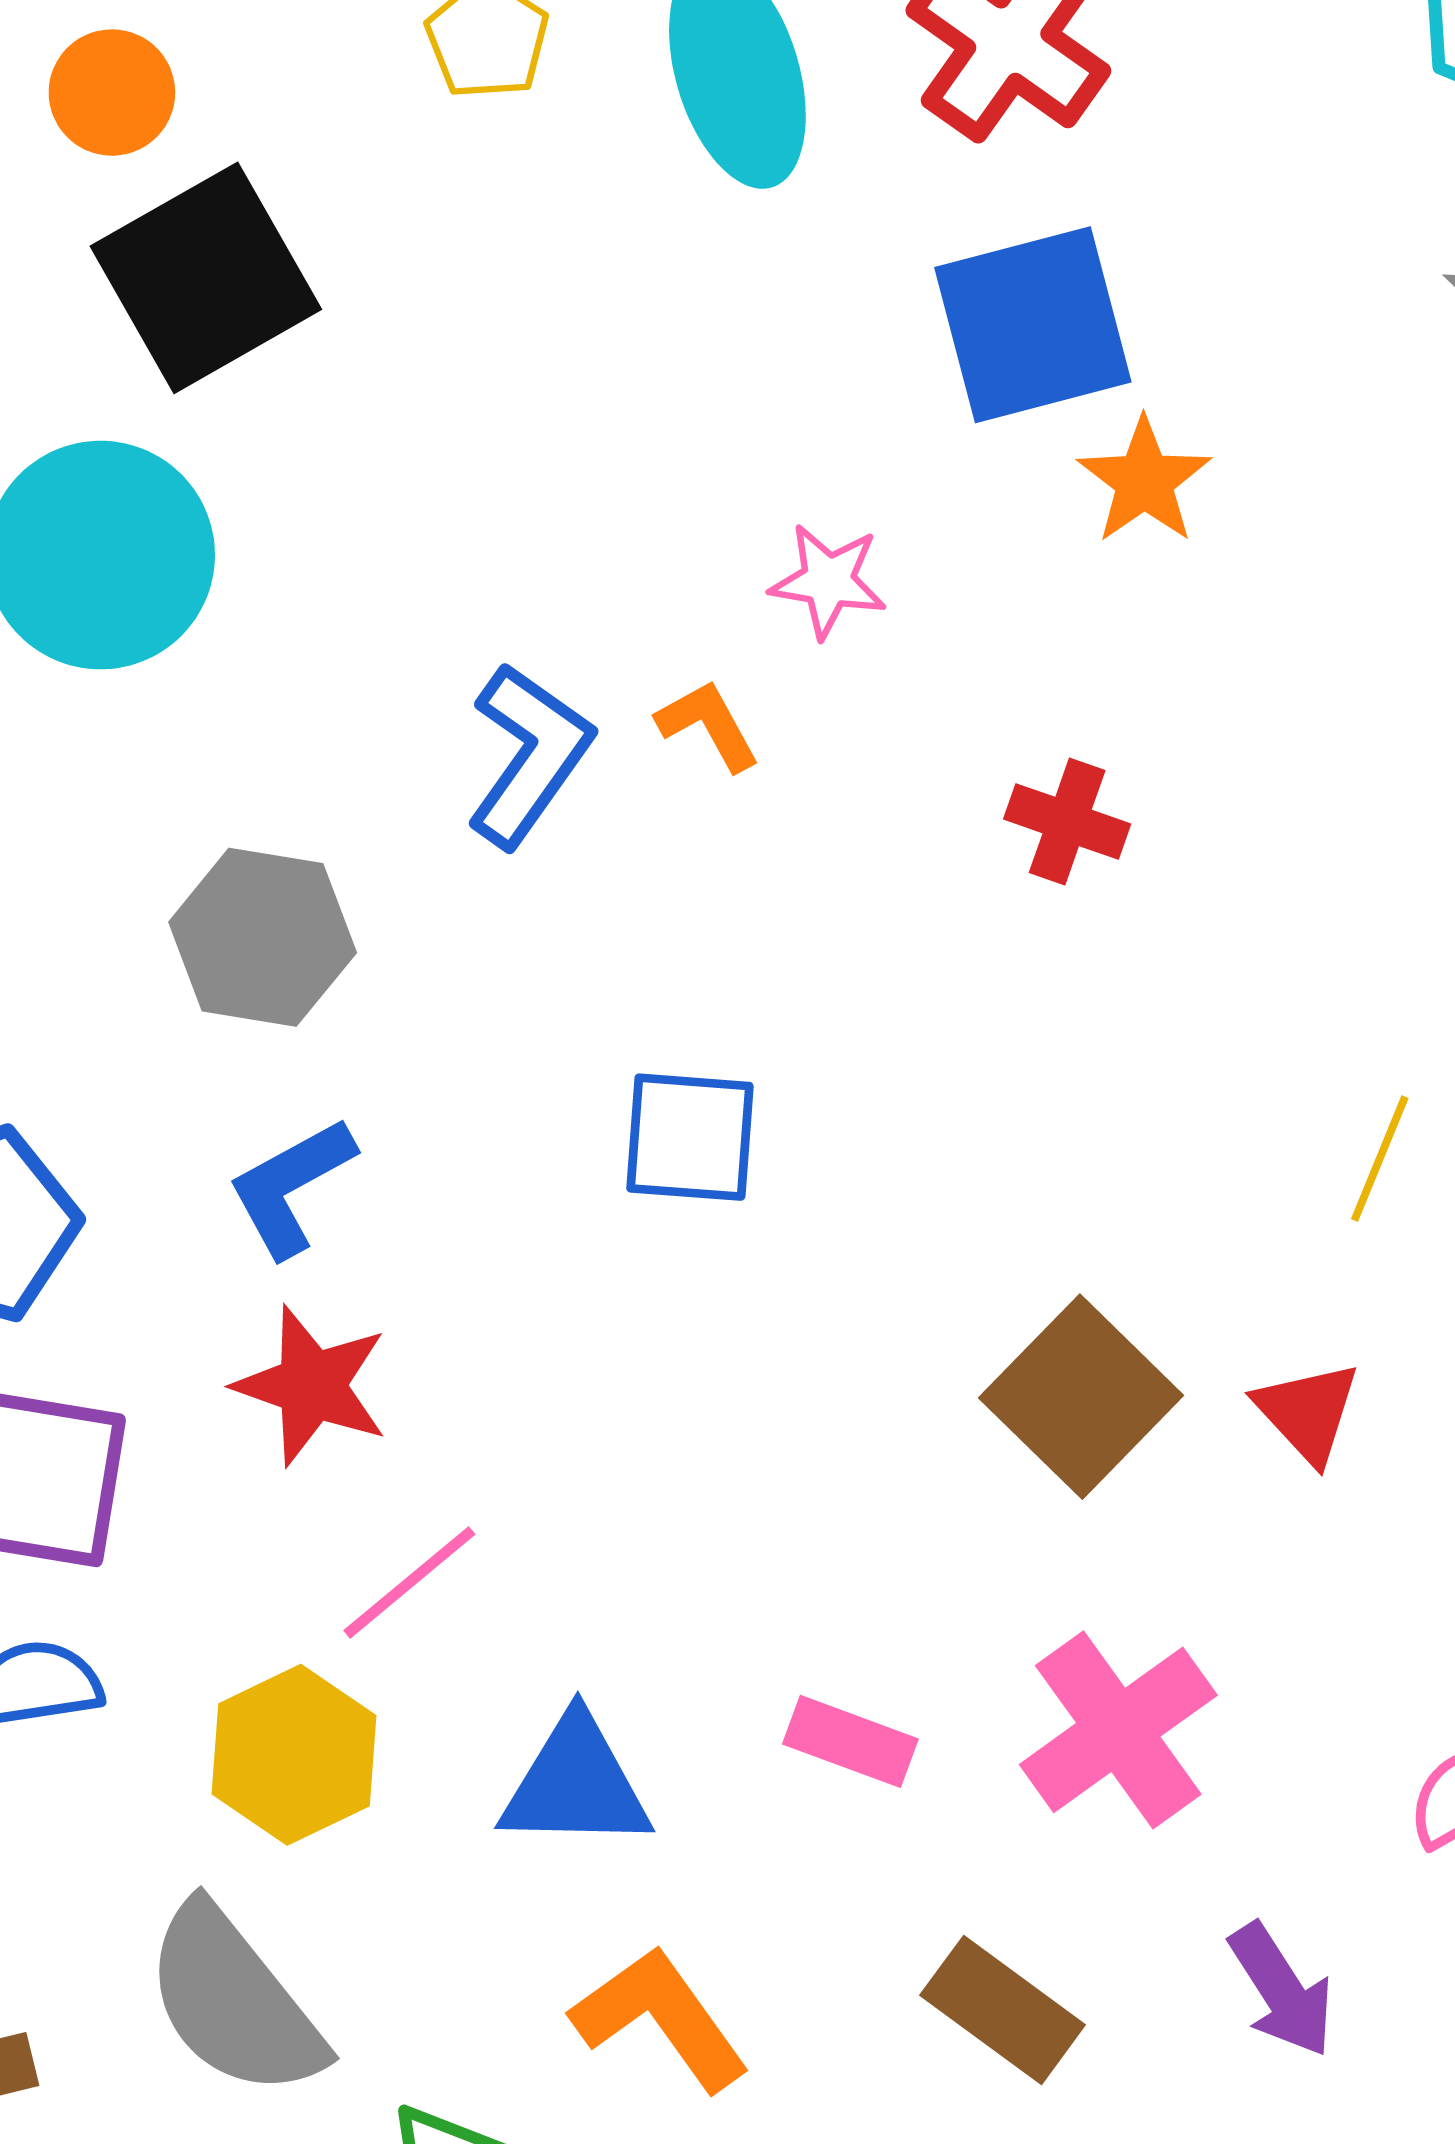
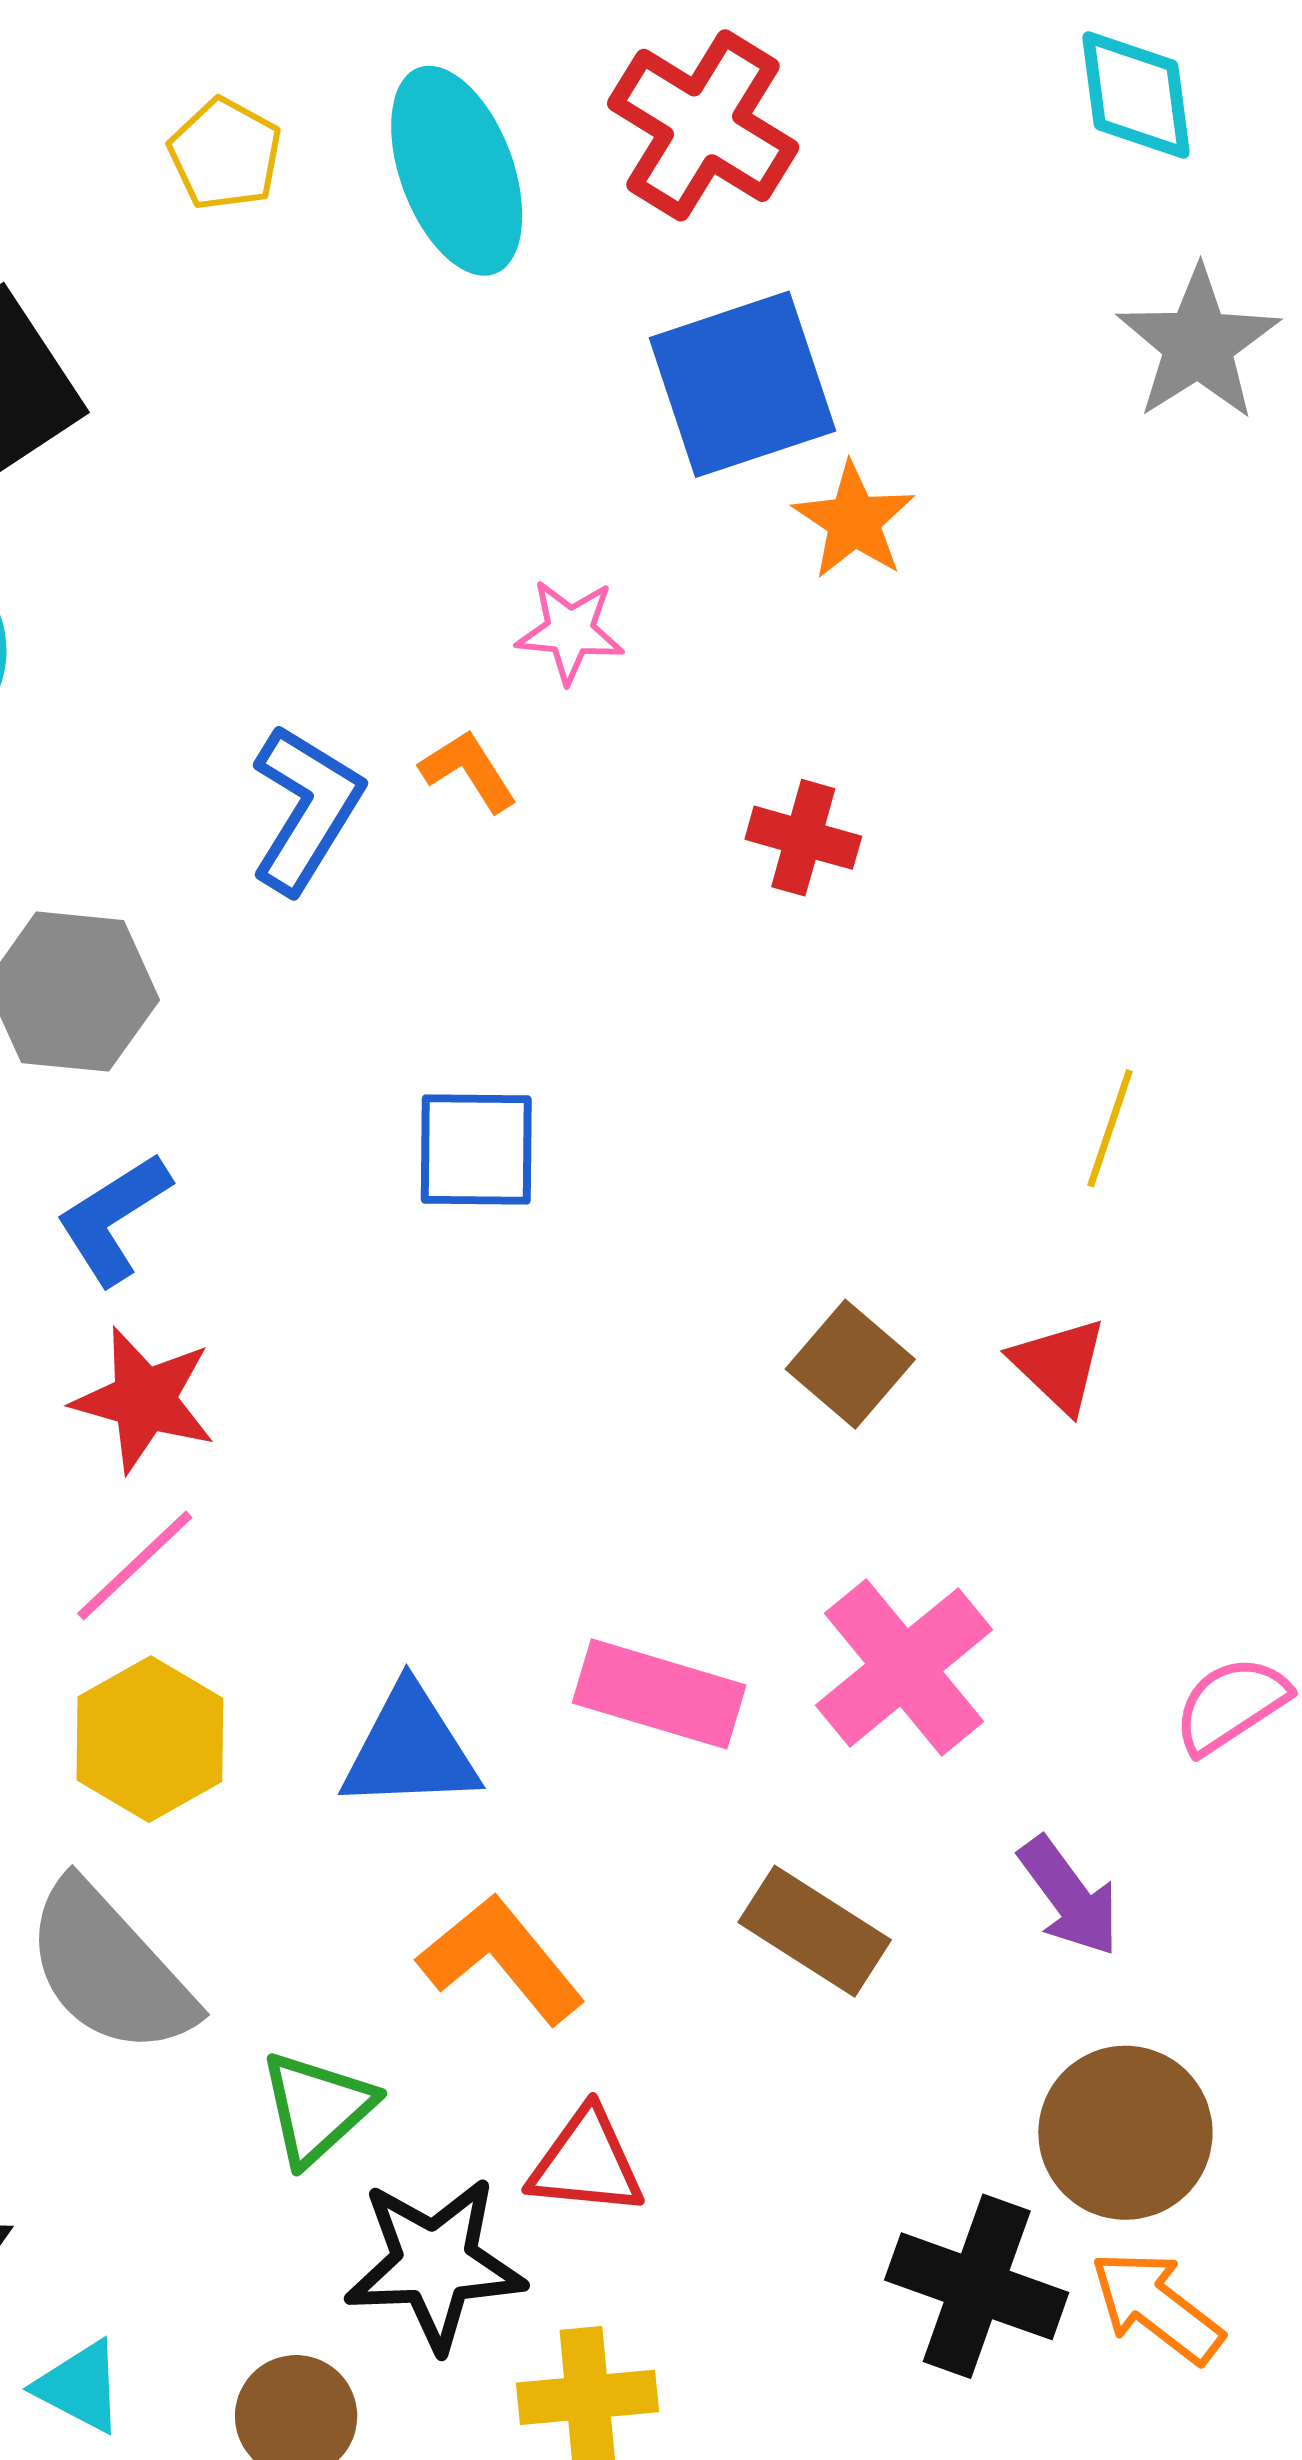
brown square: (1081, 1397) -> (850, 1364), size x0.7
pink line: (409, 1582) -> (135, 1565), moved
pink rectangle: (850, 1741) -> (659, 1694), size x1.4

